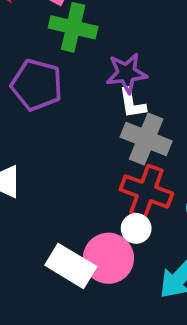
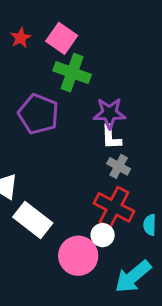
gray cross: (146, 139) -> (119, 166), size x0.6
white rectangle: (71, 266) -> (33, 220), moved

